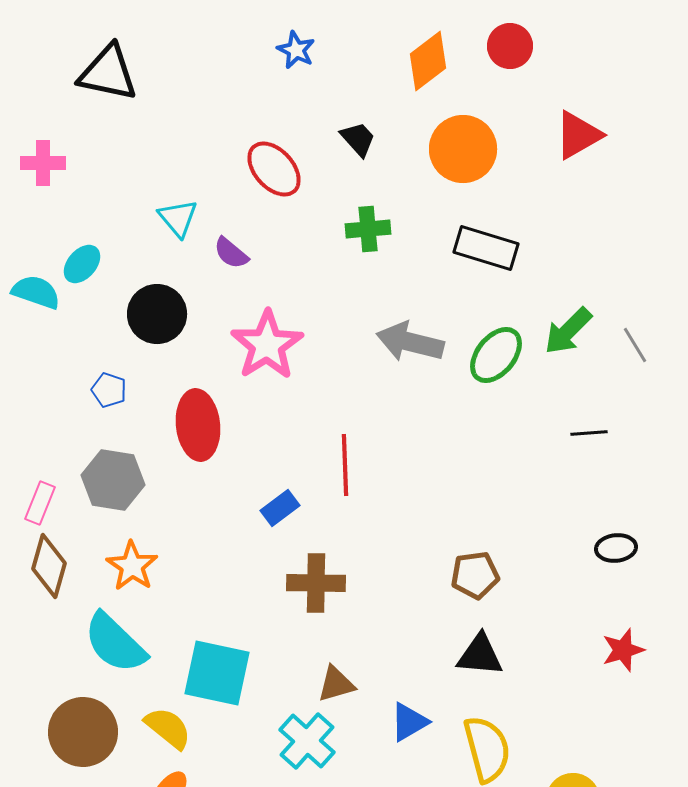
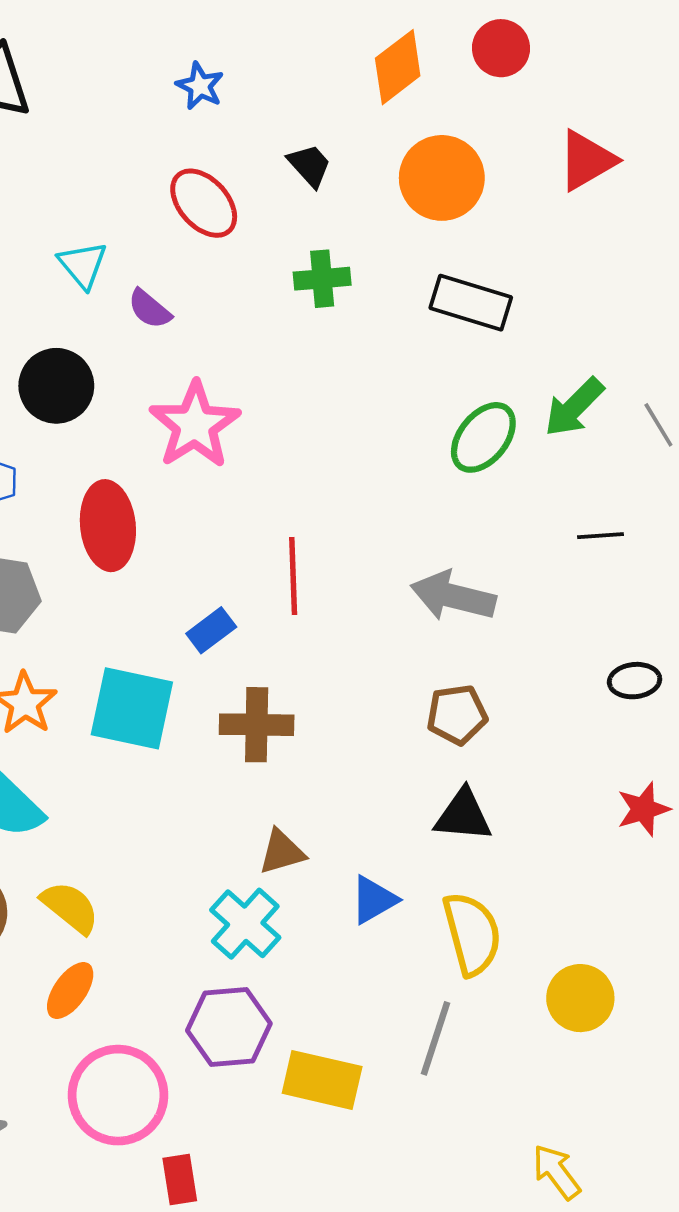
blue star: (296, 50) -> (200, 86), moved
gray arrow: (410, 342) -> (453, 596), moved
cyan square: (217, 673) -> (132, 708), moved

